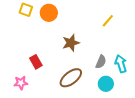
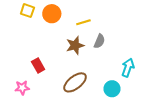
yellow line: (108, 21) -> (83, 22), moved, turned 32
gray semicircle: (101, 62) -> (99, 41), moved
cyan arrow: (121, 64) -> (128, 68), turned 36

